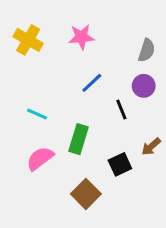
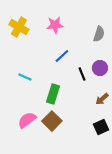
purple circle: (144, 86) -> (100, 68), moved
pink semicircle: (40, 158) -> (27, 120), moved
black square: (120, 164) -> (101, 127), moved
brown square: (86, 194) -> (52, 121), moved

